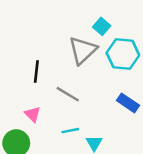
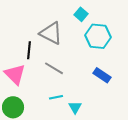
gray triangle: (83, 50) -> (51, 33), moved, turned -50
pink triangle: (33, 114) -> (15, 74), moved, size x1.6

